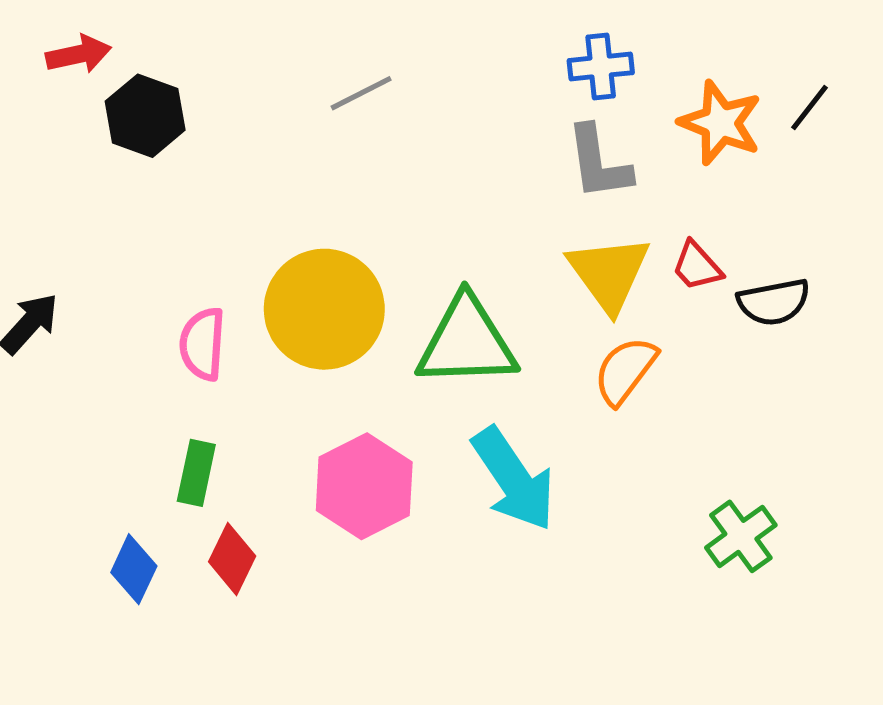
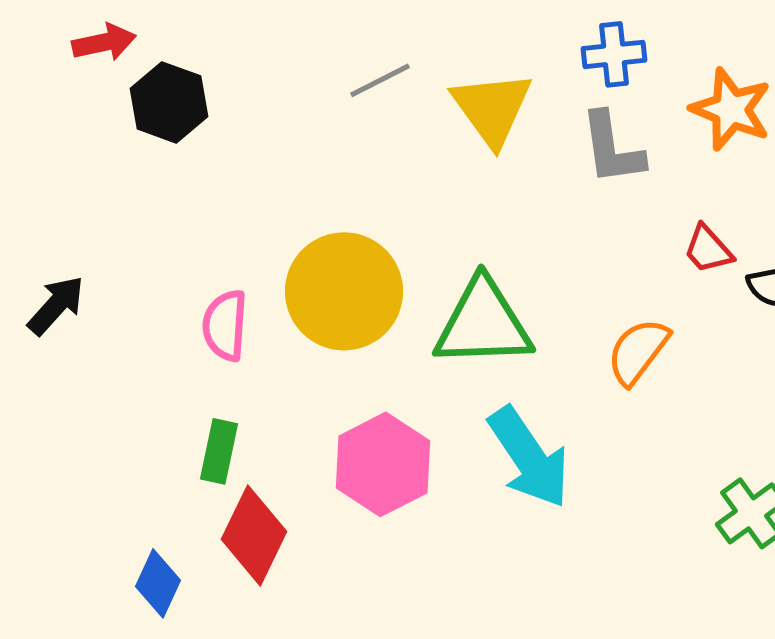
yellow triangle: (609, 273) -> (492, 108), moved
red diamond: (232, 559) -> (254, 535), size x1.4
blue diamond: (134, 569) -> (158, 583), moved

